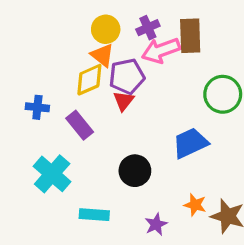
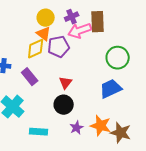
red triangle: (124, 101) -> (66, 83), moved
blue trapezoid: (190, 143) -> (111, 89), moved
orange star: (195, 205) -> (101, 126), size x1.5
purple star: (156, 224) -> (77, 128), moved

